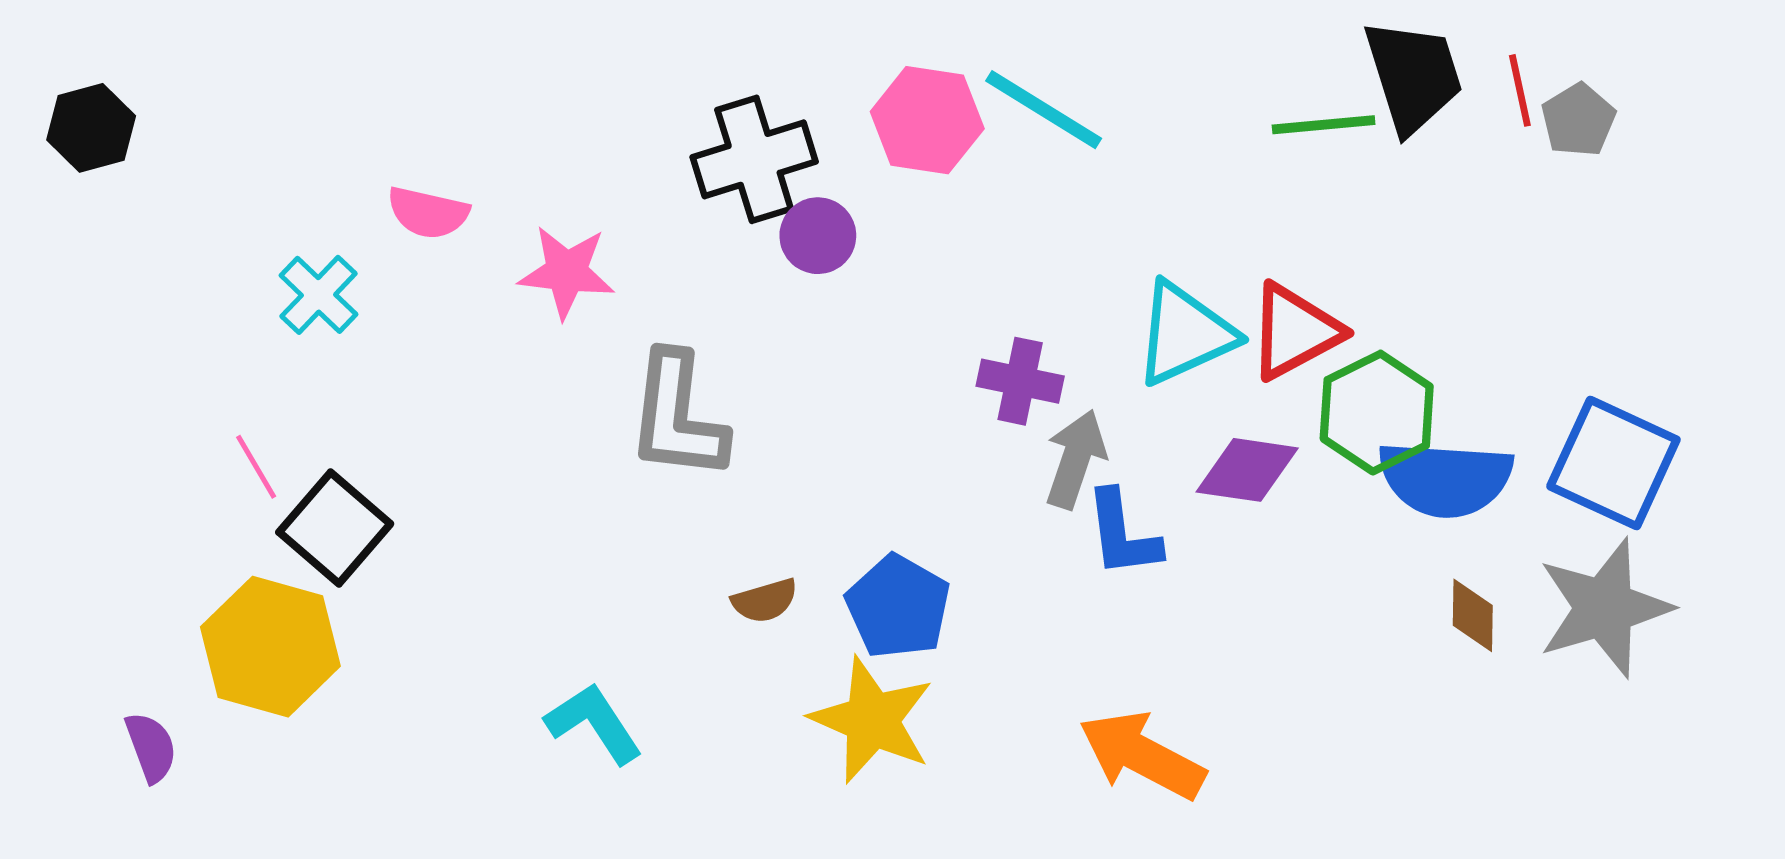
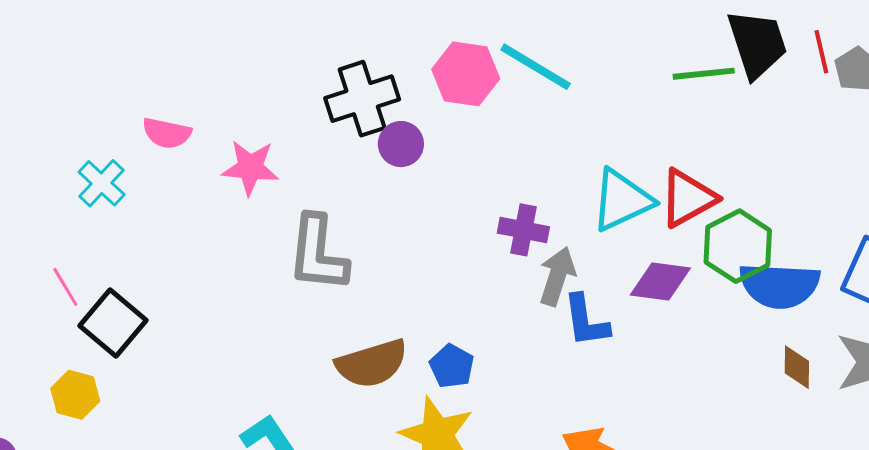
brown semicircle: (765, 601) -> (372, 364), size x1.8
blue pentagon: (898, 607) -> (452, 366), size x0.7
yellow hexagon: (270, 647) -> (75, 395), size x0.6

